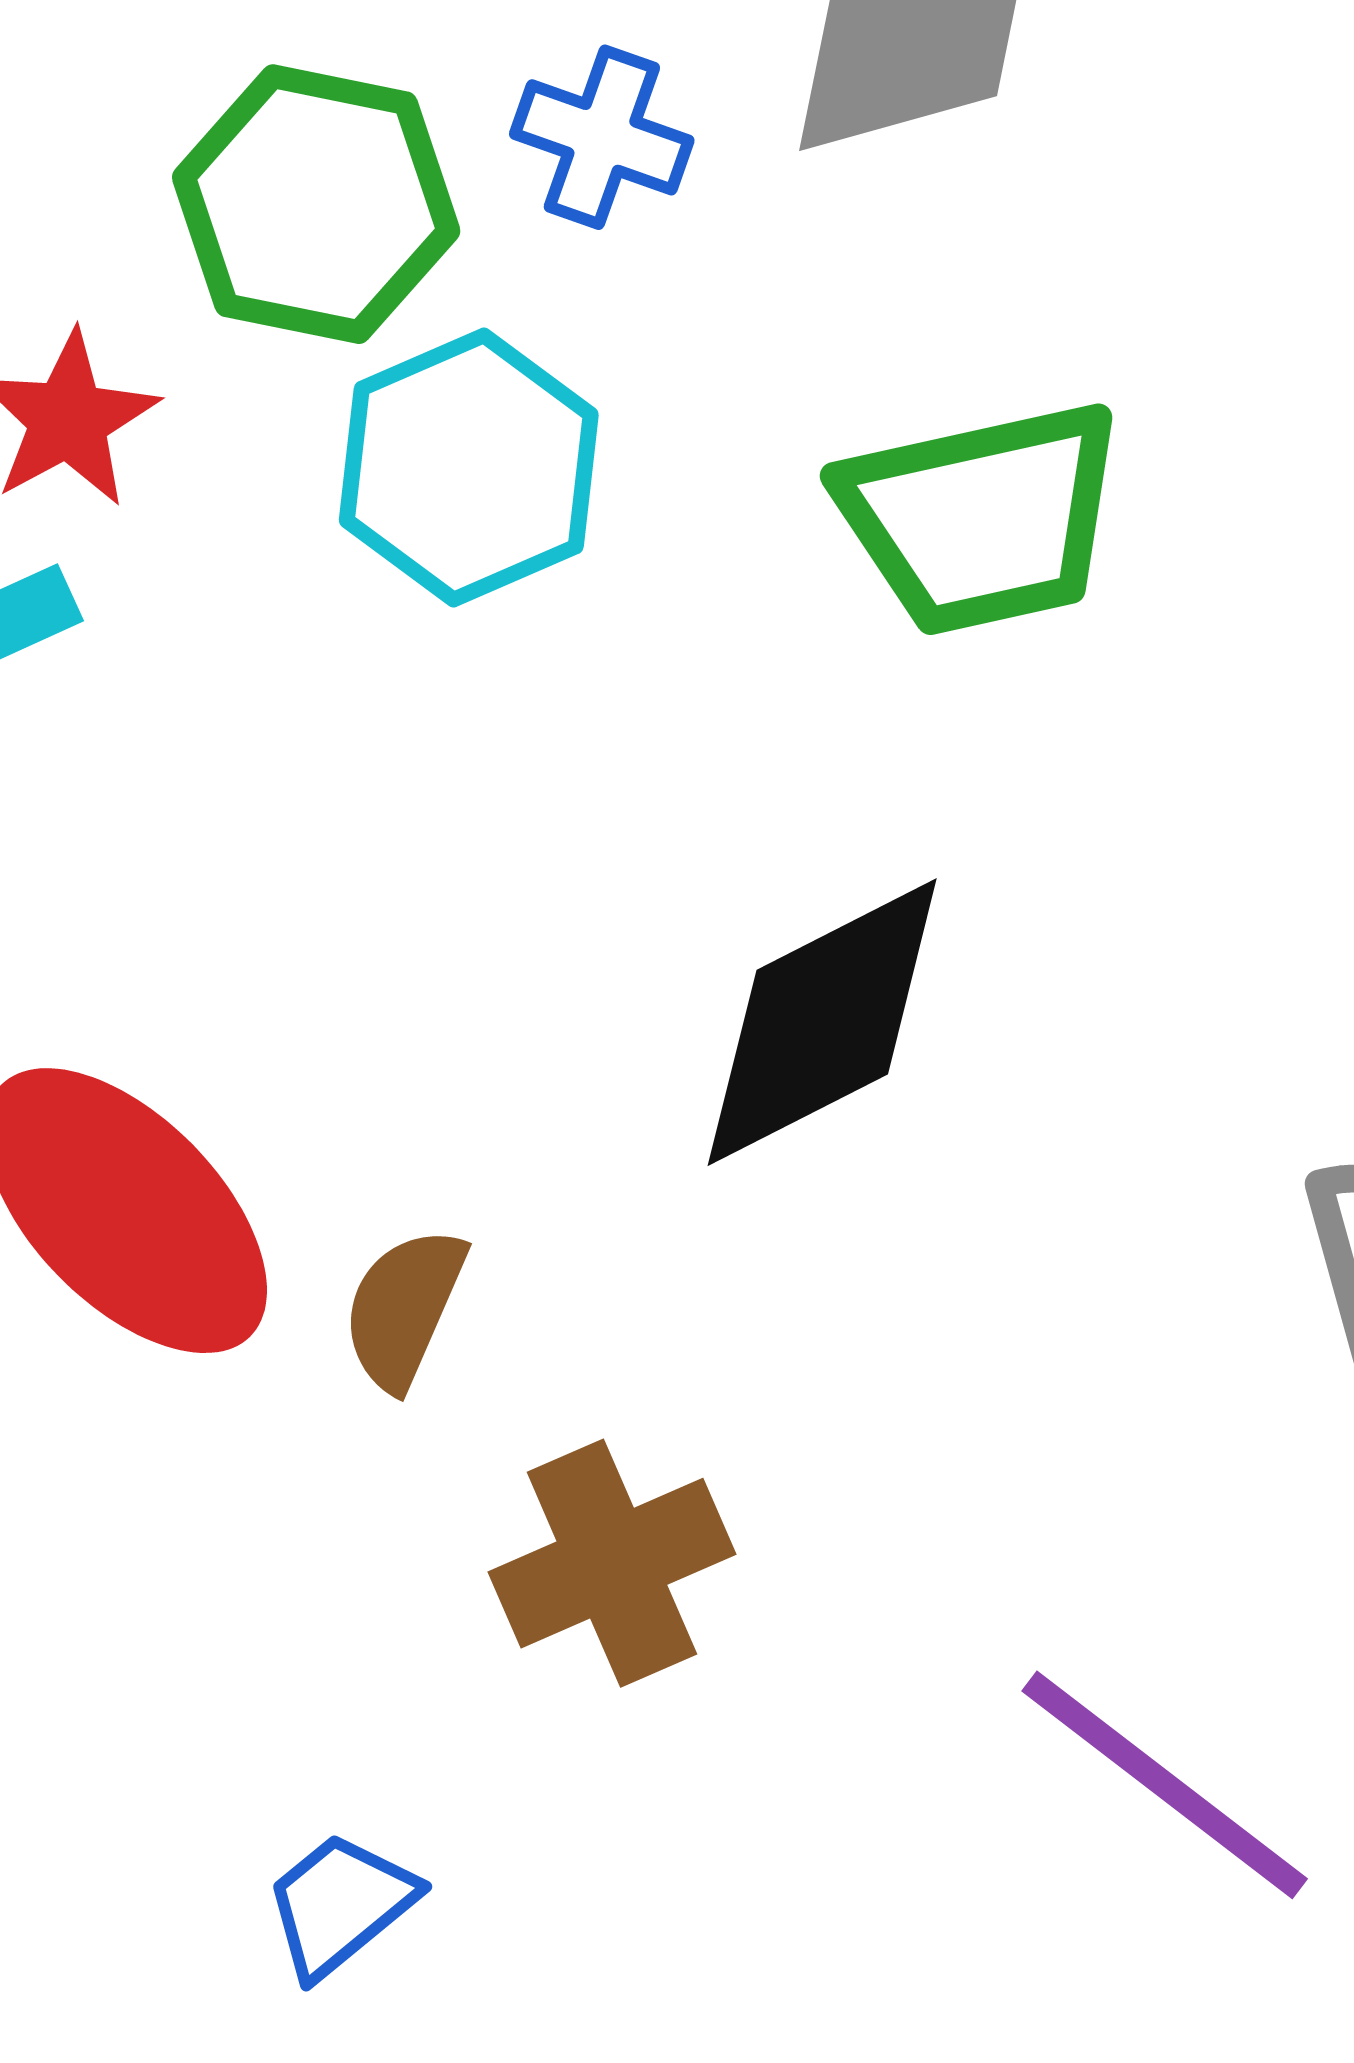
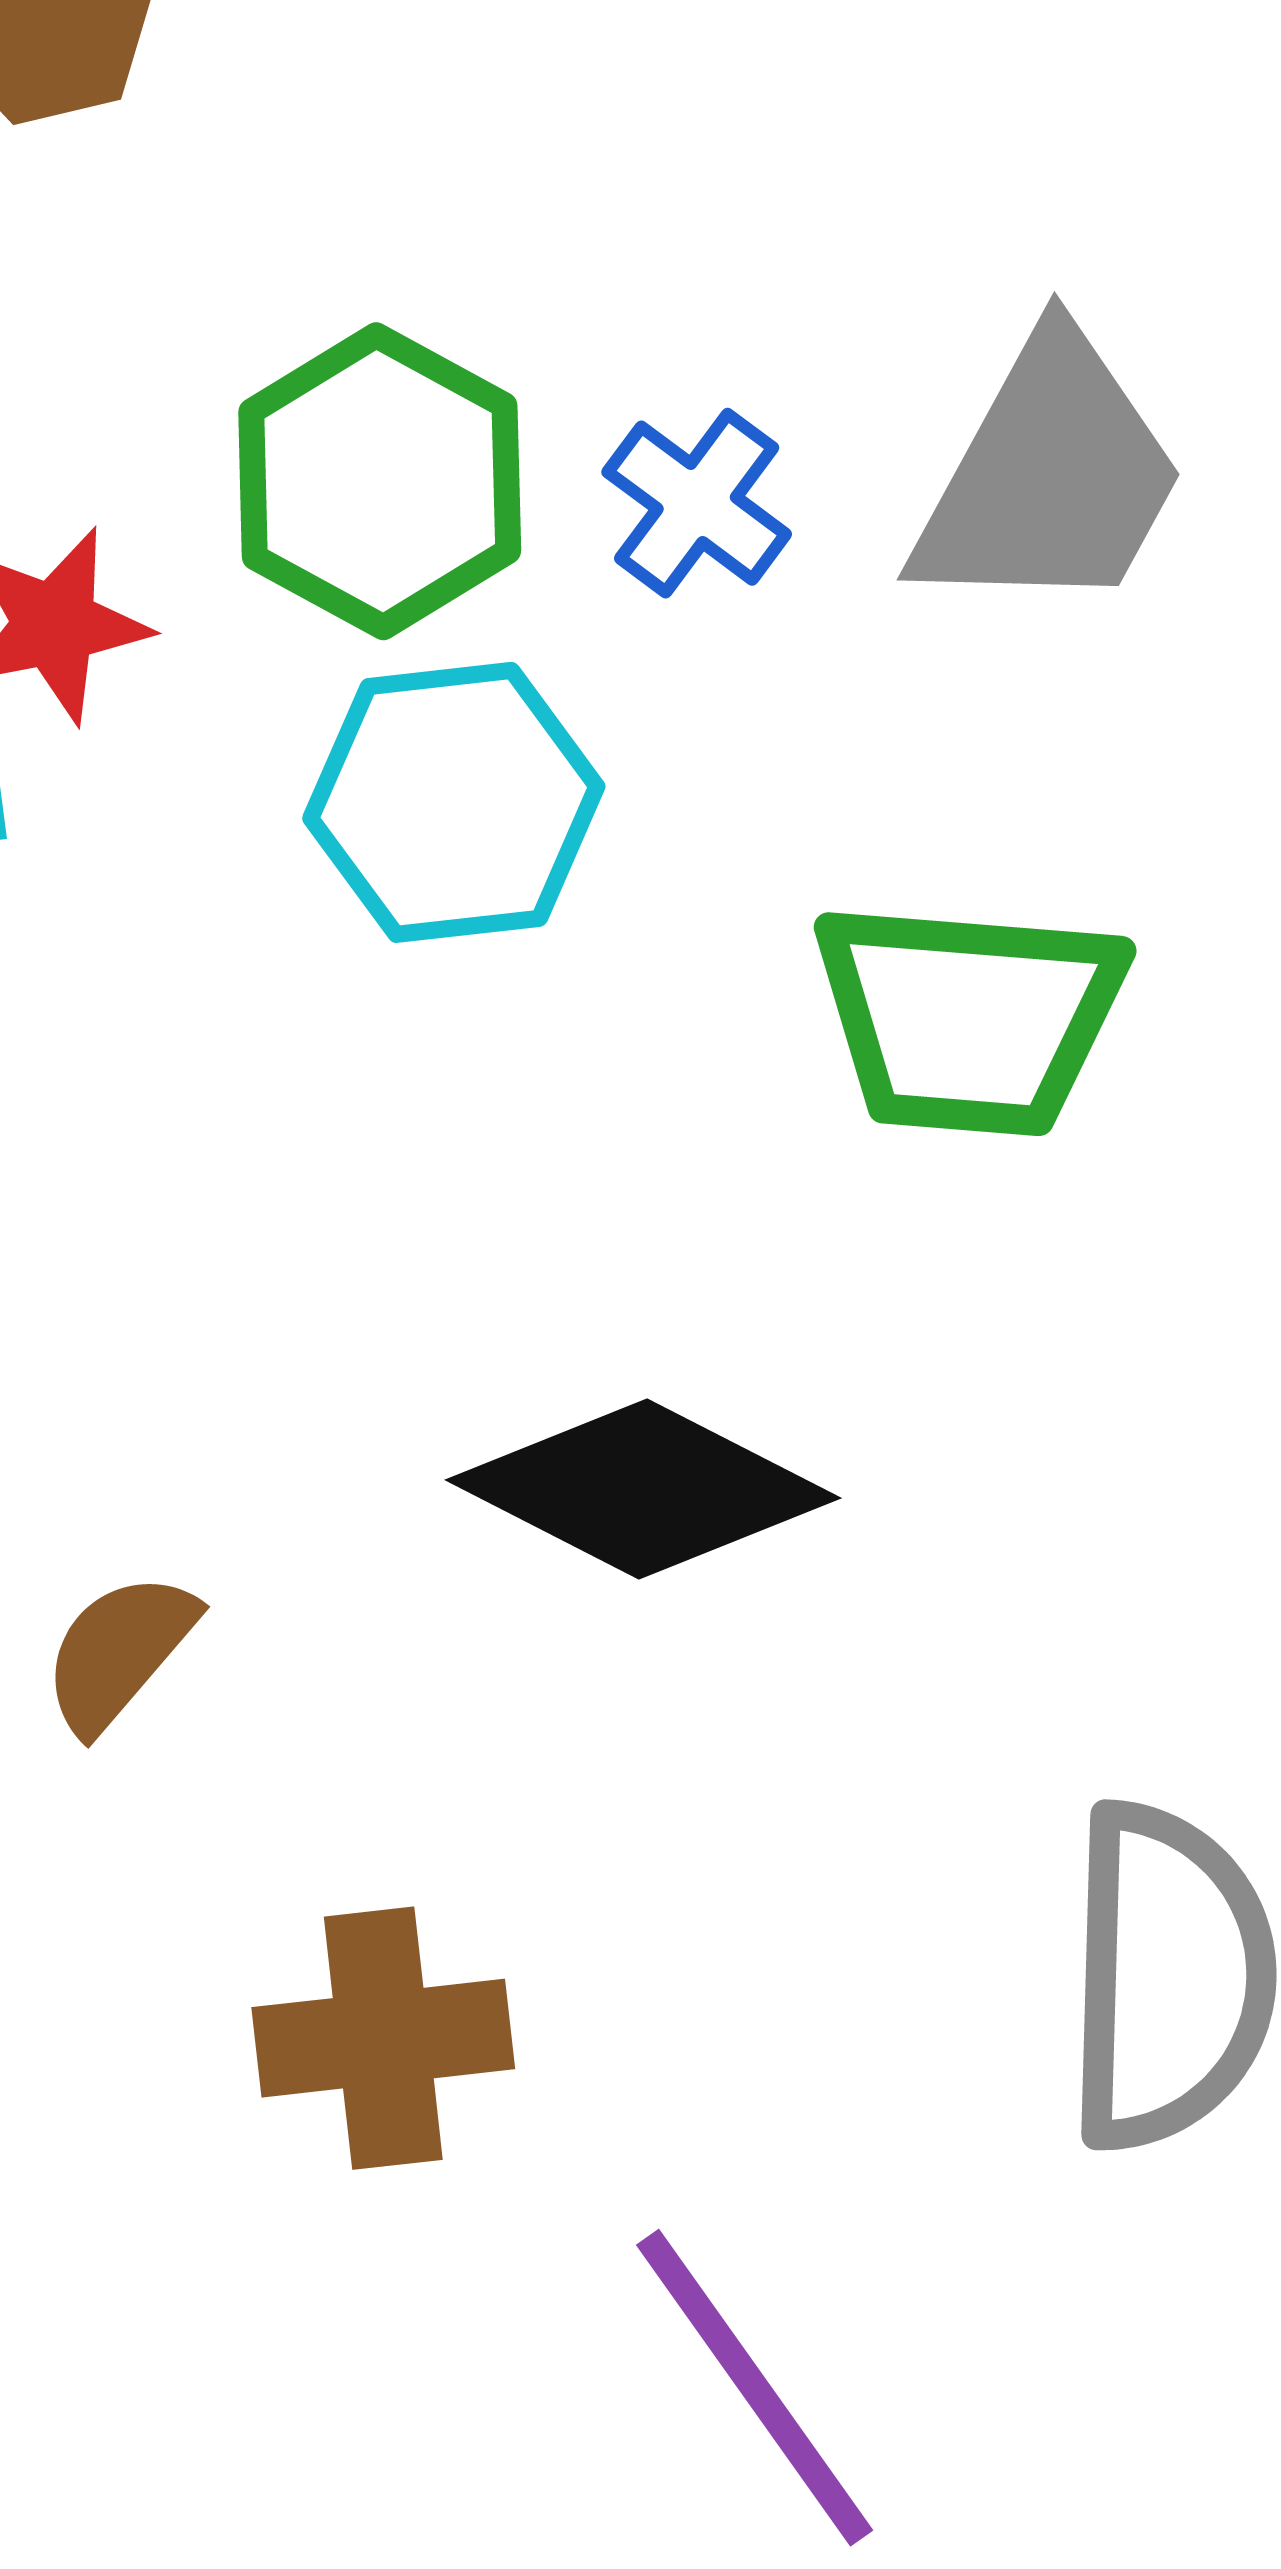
black diamond: (822, 1022) -> (643, 1489), turned 37
brown cross: (612, 1563) -> (383, 2038), moved

